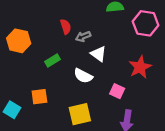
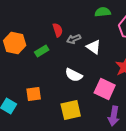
white triangle: (98, 54) -> (94, 47), moved
green rectangle: (53, 61) -> (42, 51), moved
pink square: (117, 91) -> (105, 89), size x1.5

